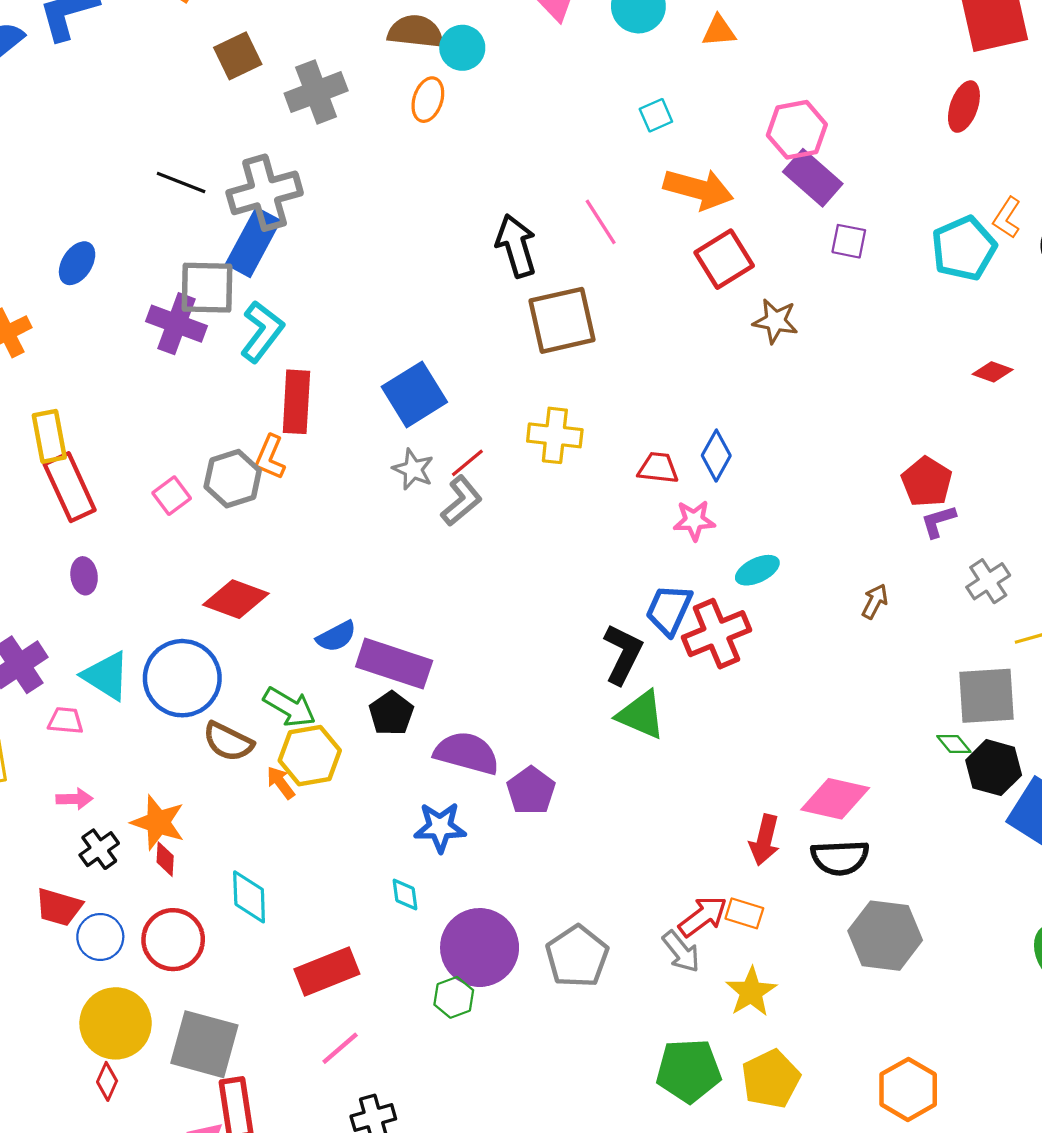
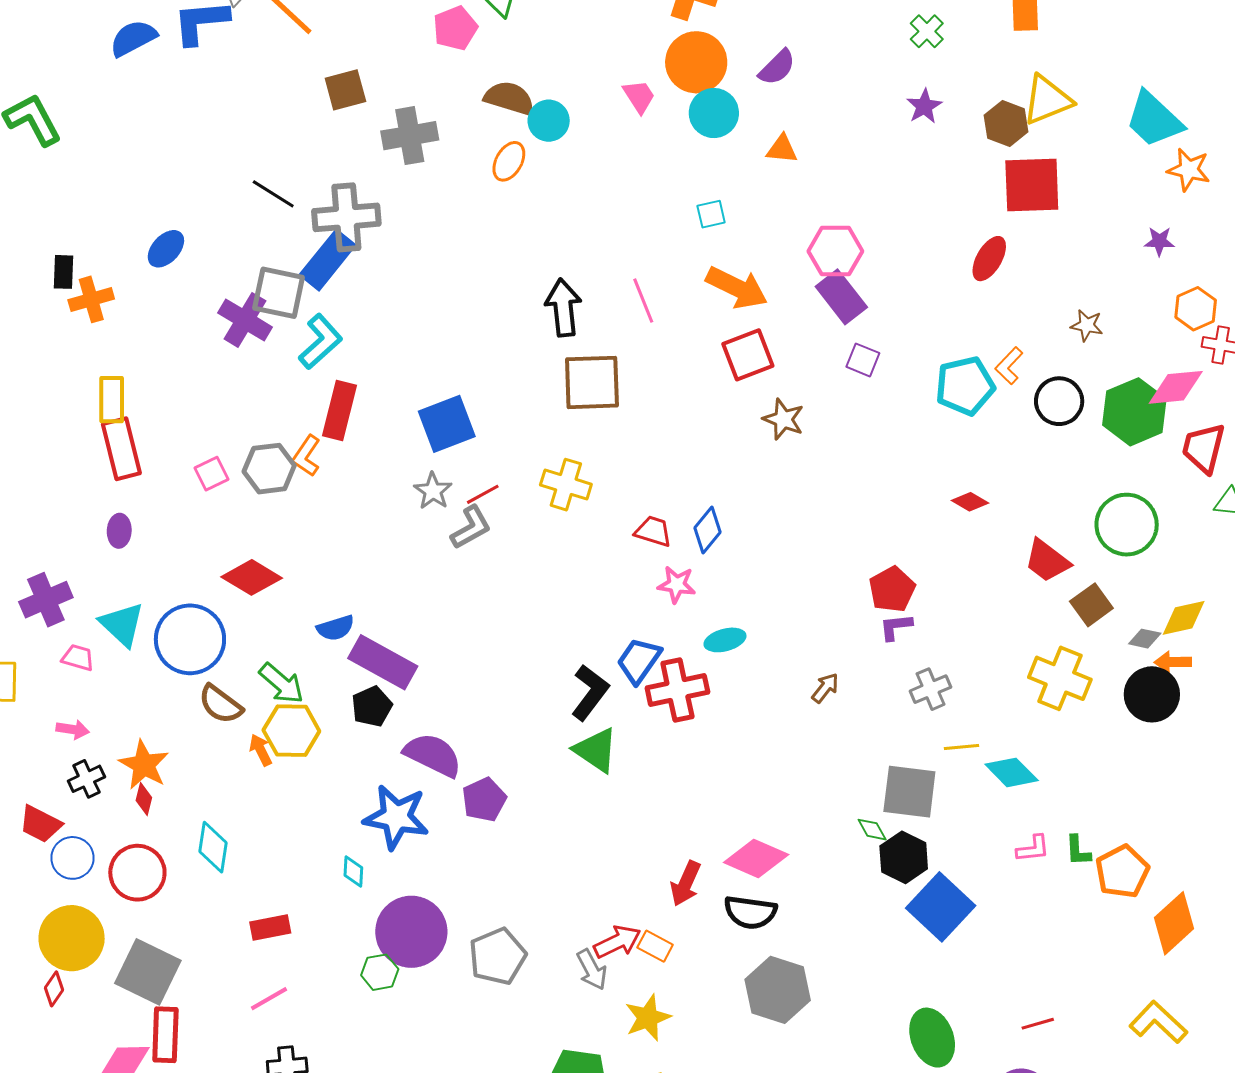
blue star: (440, 827) -> (396, 817), size x1.4
red rectangle: (327, 972) -> (270, 927), size x0.7

